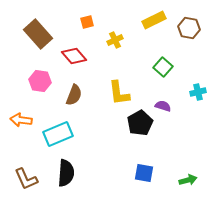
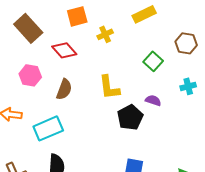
orange square: (87, 22) -> (77, 16), size x1.5
brown hexagon: (189, 28) -> (186, 43), moved

